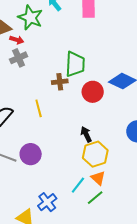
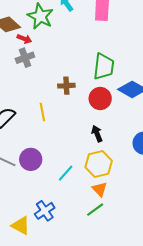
green trapezoid: (75, 64) -> (104, 67), moved
black arrow: (86, 134) -> (97, 134), moved
cyan line: (78, 185) -> (66, 173), moved

